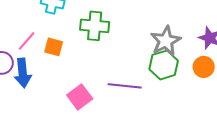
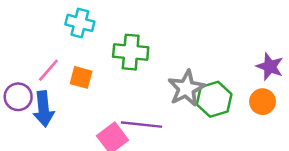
gray star: (166, 41) -> (186, 88), moved
purple line: (125, 86) -> (142, 125), moved

